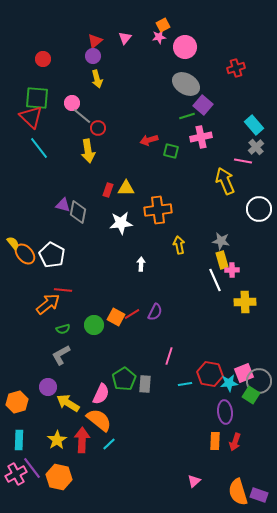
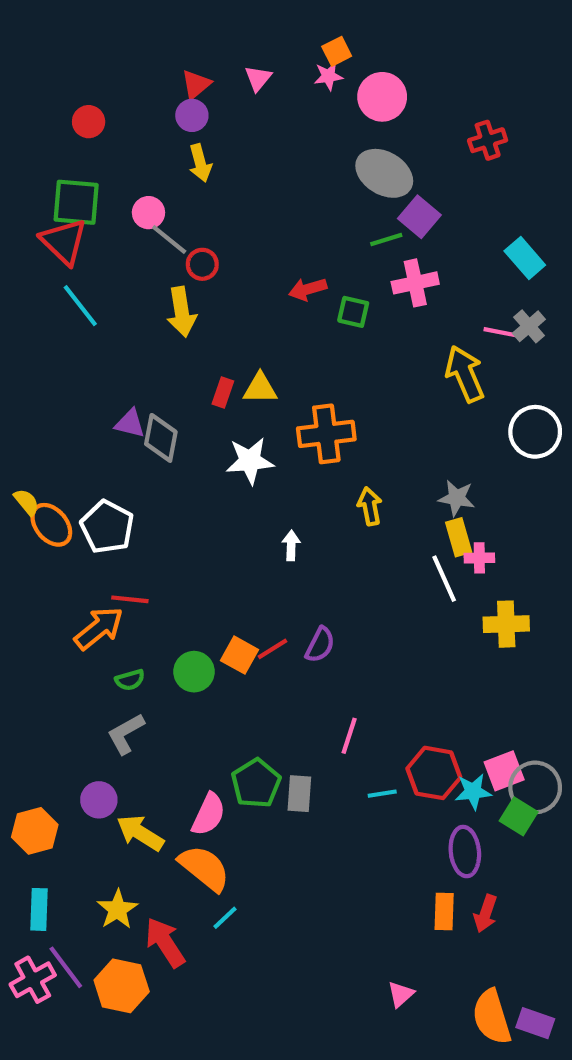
gray cross: (256, 147) -> (529, 326), moved
red arrow: (82, 440) -> (165, 943), moved, turned -35

